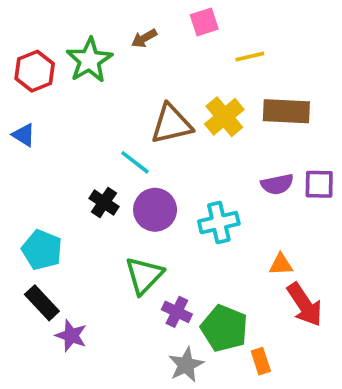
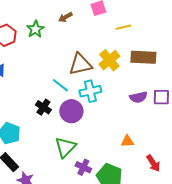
green star: (89, 60) -> (35, 29), size x0.7
cyan cross: (219, 223) -> (90, 91), moved
orange triangle: (281, 264) -> (127, 141), moved
red arrow: (305, 305) -> (153, 163), size x0.7

